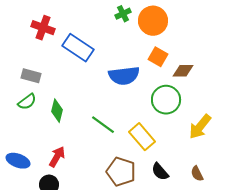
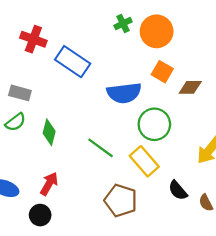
green circle: (166, 100) -> (154, 124), moved
black semicircle: (160, 172) -> (178, 190), moved

